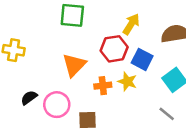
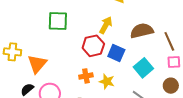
orange triangle: (74, 65) -> (37, 64), moved
yellow star: (127, 82) -> (107, 81), moved

